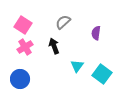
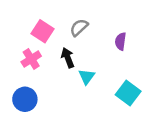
pink square: (23, 25) -> (43, 31), moved
cyan triangle: (77, 66) -> (87, 77), moved

